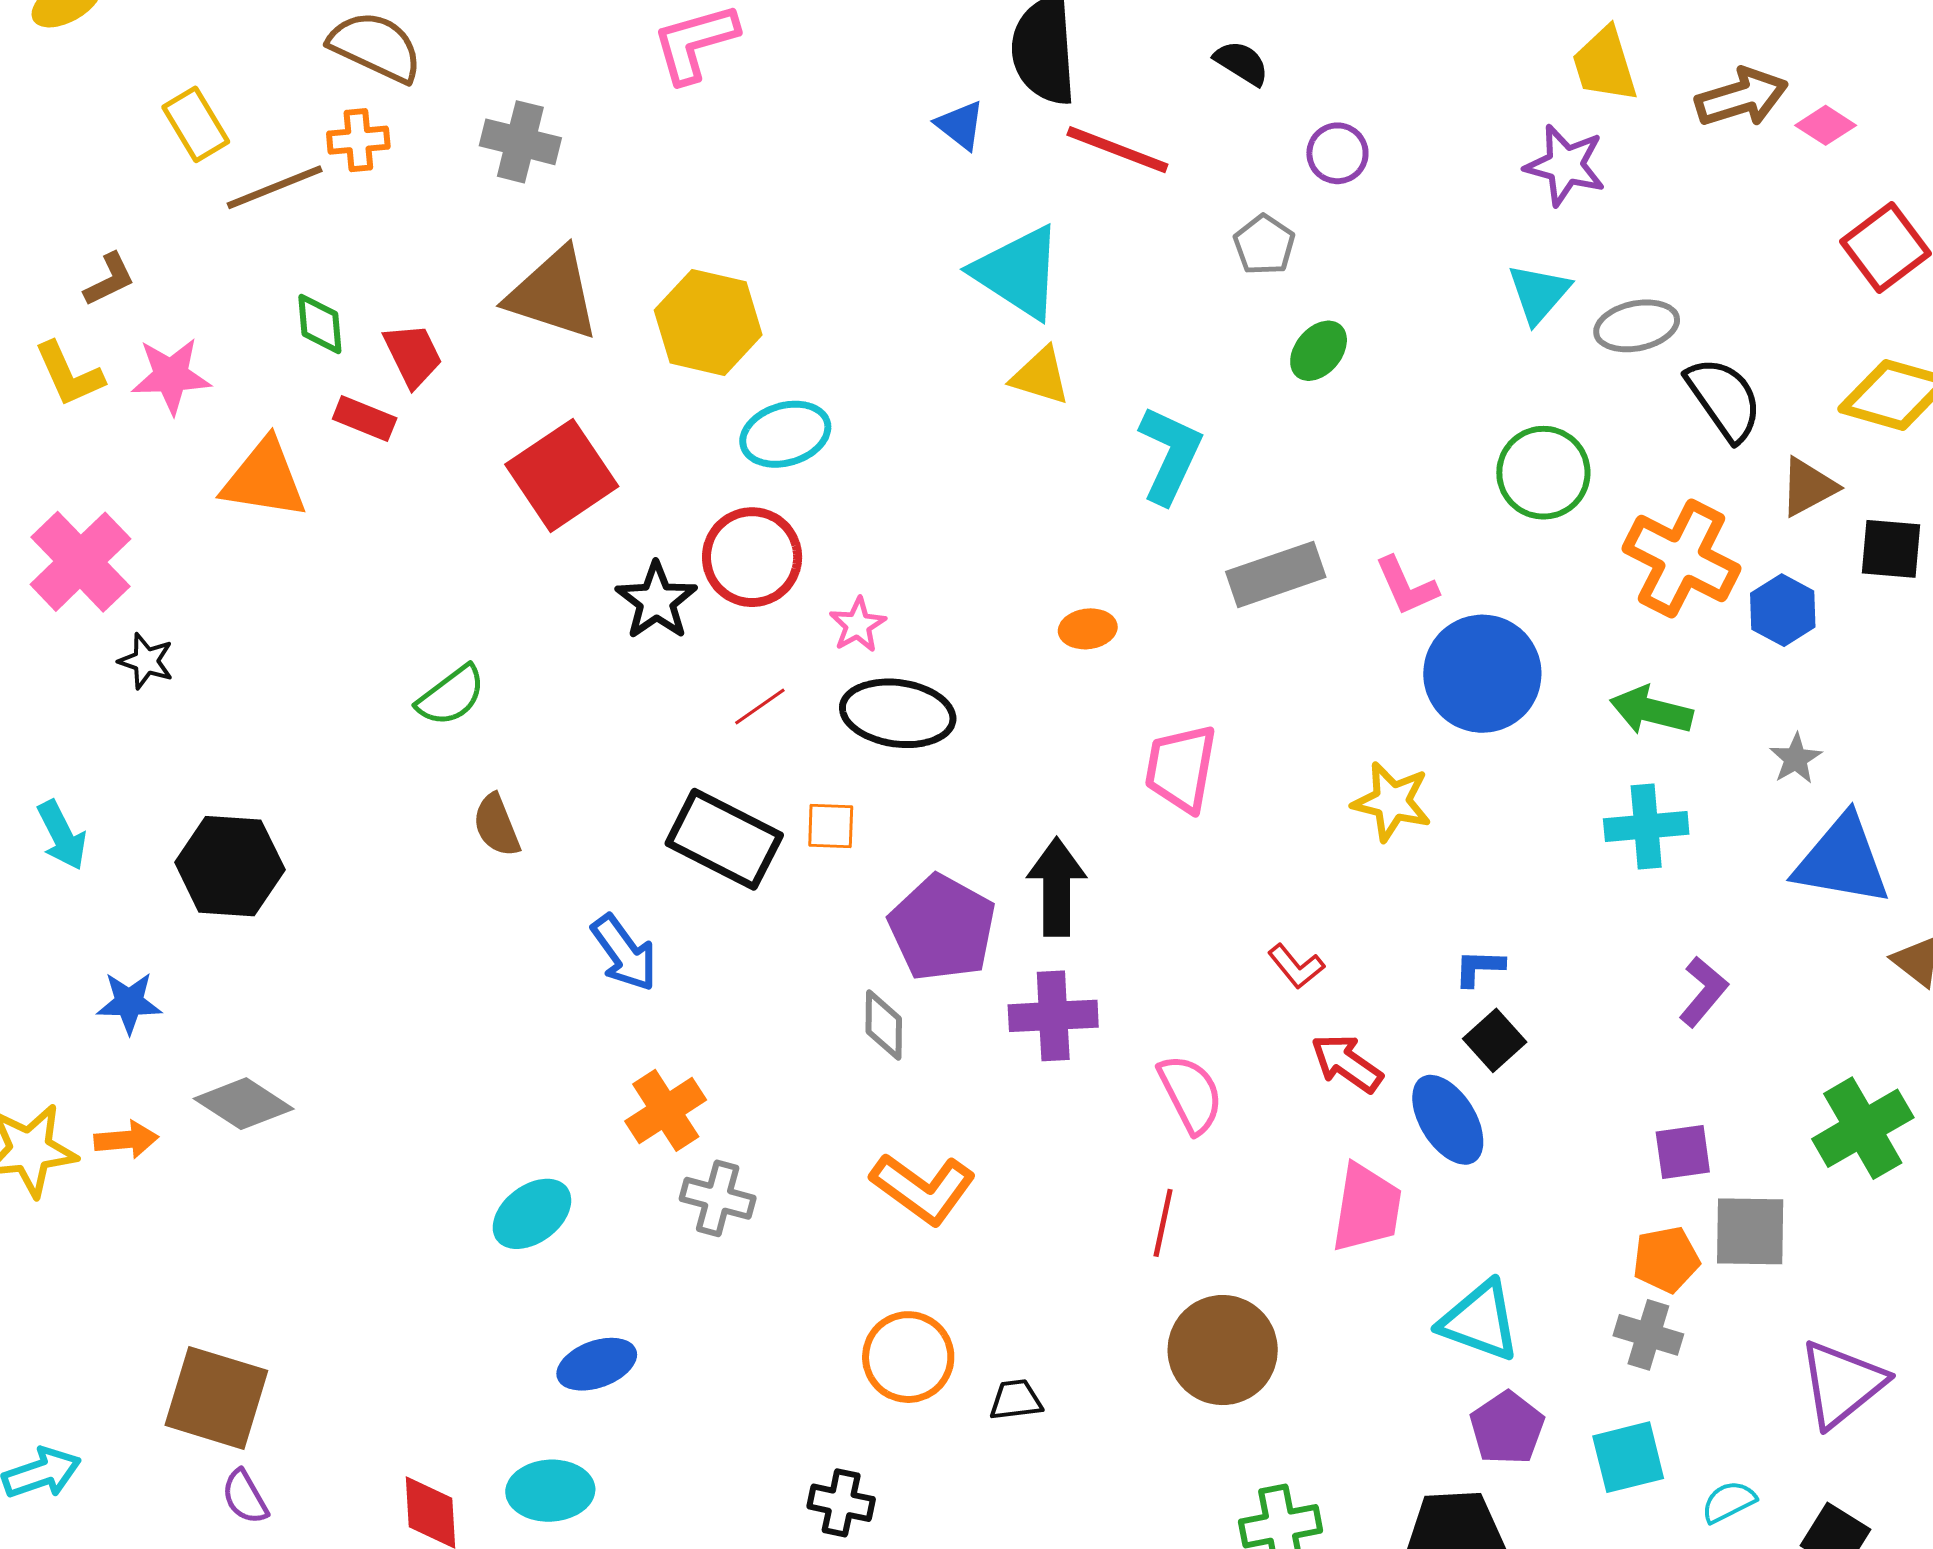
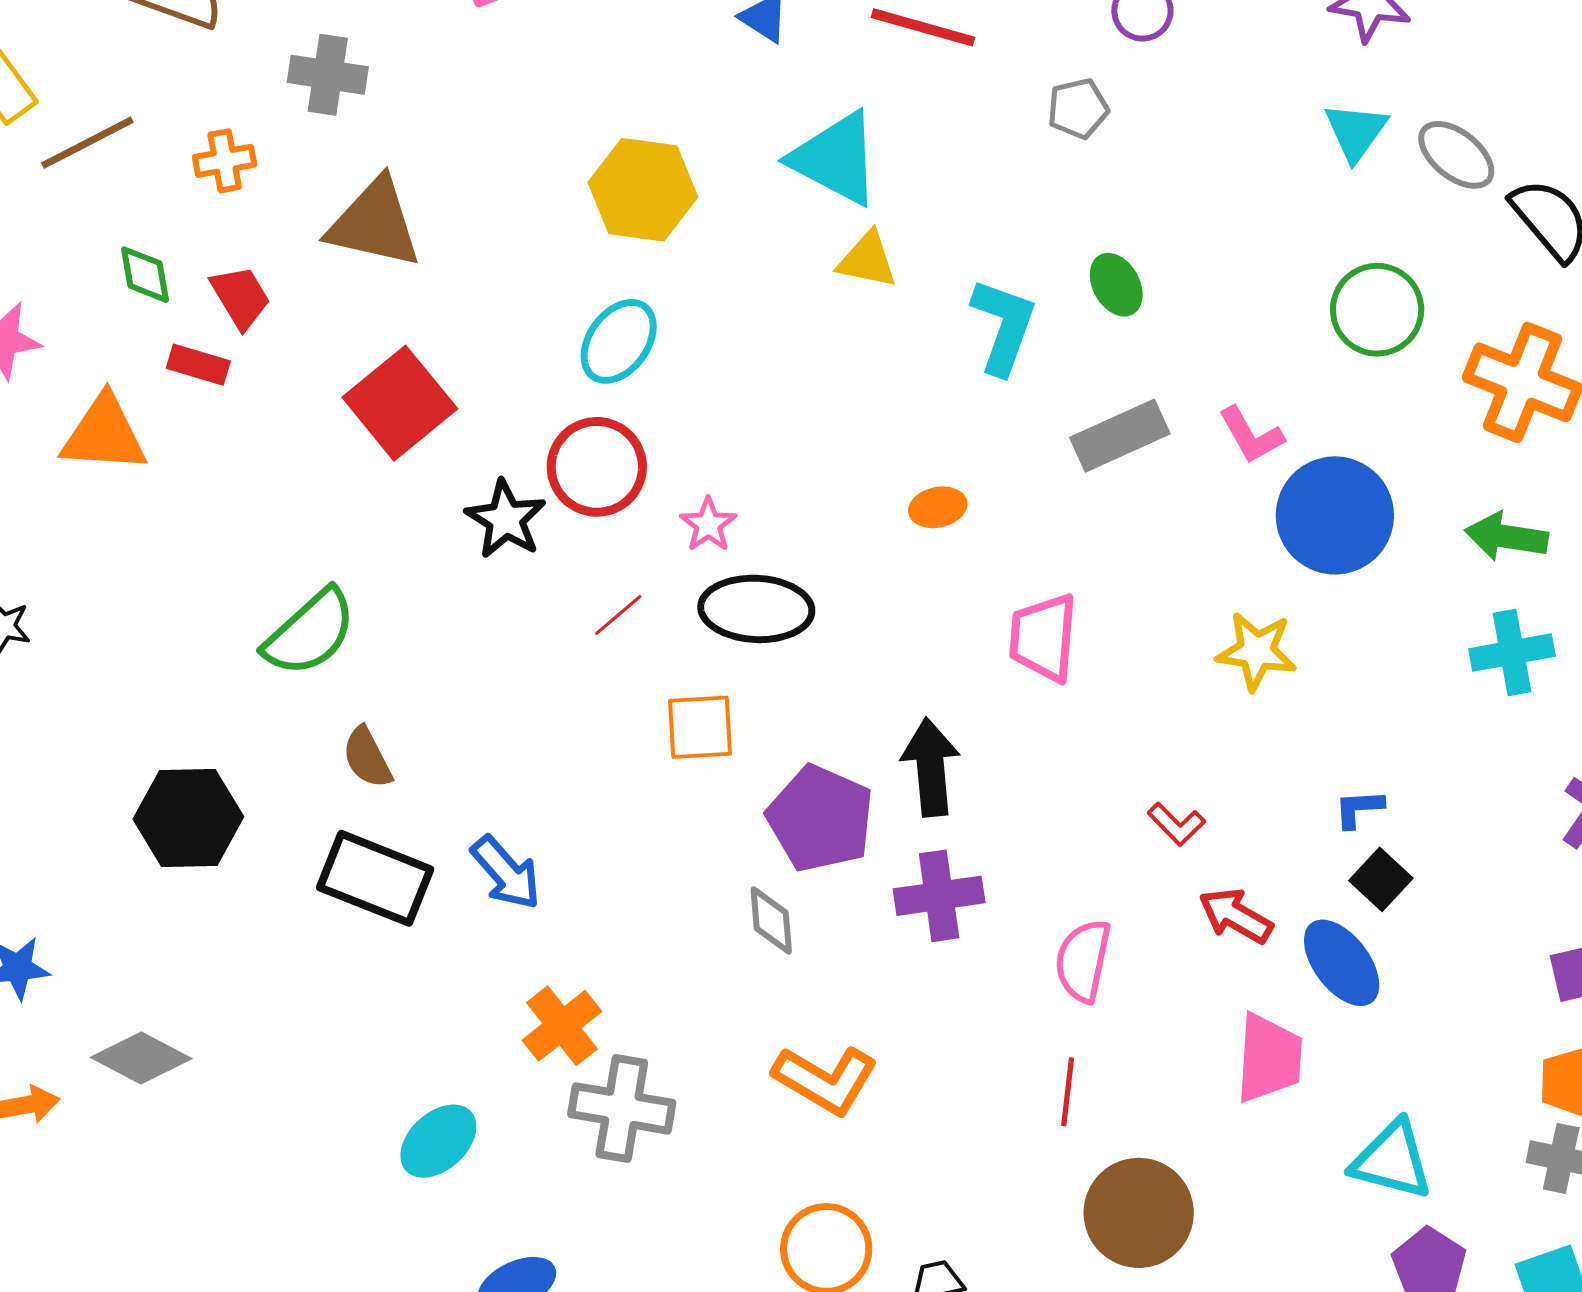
orange cross: (358, 140) -> (225, 161), moved
gray pentagon: (1264, 245) -> (1078, 109), turned 30
yellow hexagon: (708, 322) -> (643, 190), moved
gray ellipse: (1637, 326) -> (1456, 155), turned 56
green ellipse: (1319, 351) -> (1116, 285), moved, turned -64
cyan ellipse: (785, 434) -> (619, 341), turned -32
green semicircle: (451, 696) -> (310, 633), size x1.4
orange square: (831, 826) -> (700, 727), size x1.4
black rectangle: (724, 839) -> (375, 878), moved
black hexagon: (230, 866) -> (188, 818), moved
pink semicircle: (1191, 1094) -> (1083, 961), turned -136
gray cross: (718, 1198) -> (622, 1108), size x1.4

